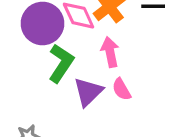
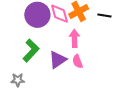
green L-shape: (61, 63) -> (31, 51), moved

